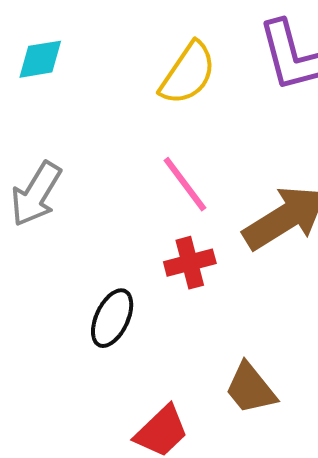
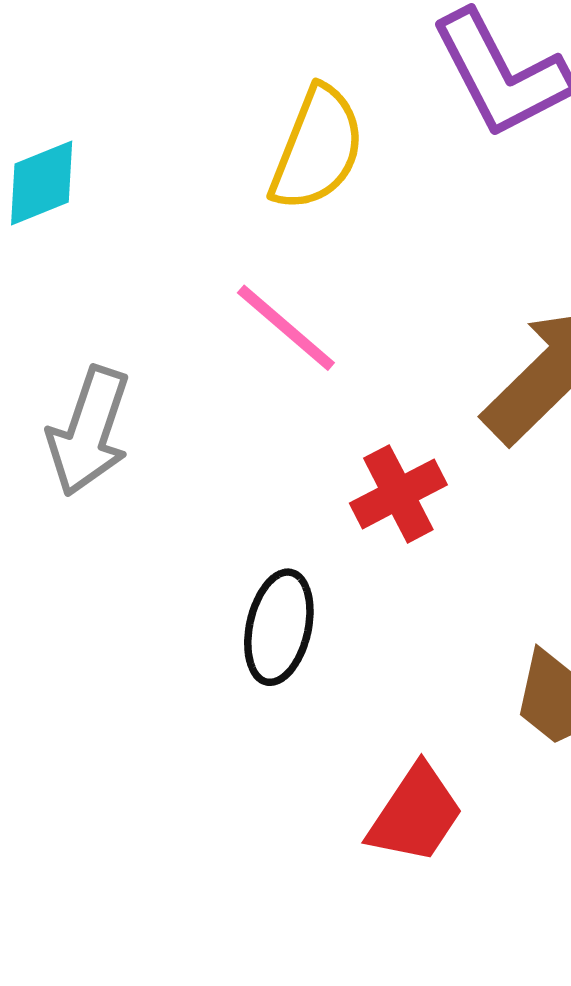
pink line: (185, 184) -> (286, 328), moved

